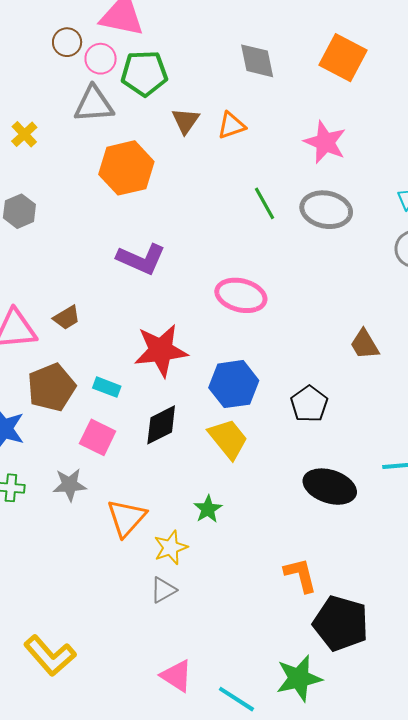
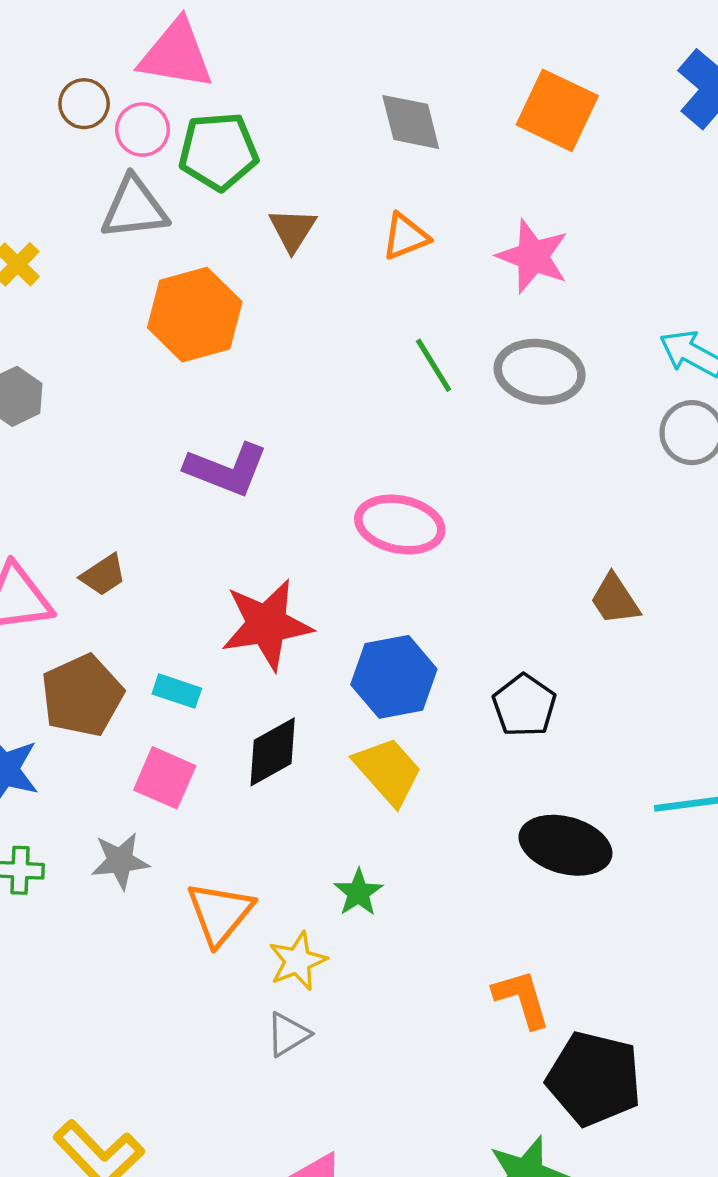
orange triangle: (231, 125) -> (405, 237), moved

